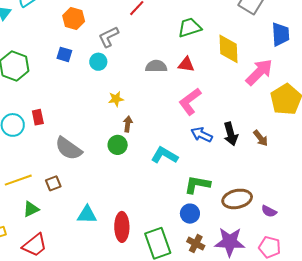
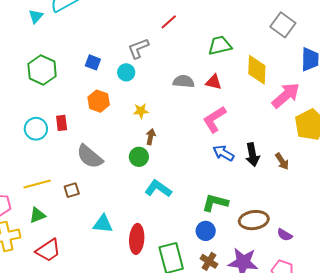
orange hexagon: (74, 19) -> (99, 101), moved
cyan L-shape: (164, 155) -> (158, 189), moved
green triangle: (31, 209) -> (37, 215), moved

